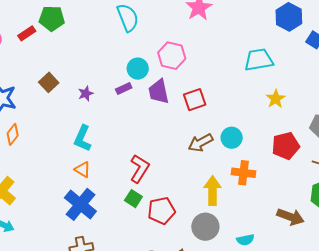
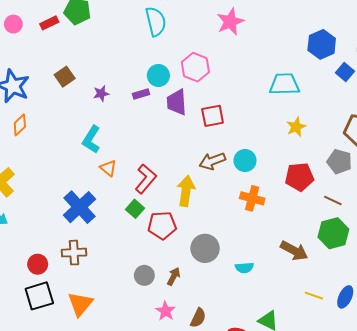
orange triangle: (83, 169) -> (108, 168), moved
yellow arrow: (212, 191) -> (186, 191), moved

